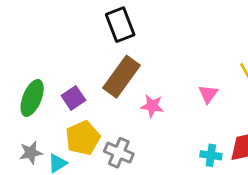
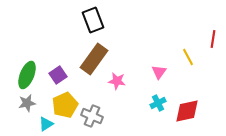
gray star: (31, 153) -> (27, 103), moved
cyan cross: (211, 155) -> (158, 103), moved, turned -35

